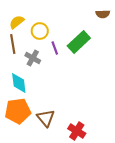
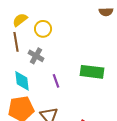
green rectangle: (79, 42) -> (92, 72), moved, turned 50
purple line: (55, 48) -> (56, 81), moved

